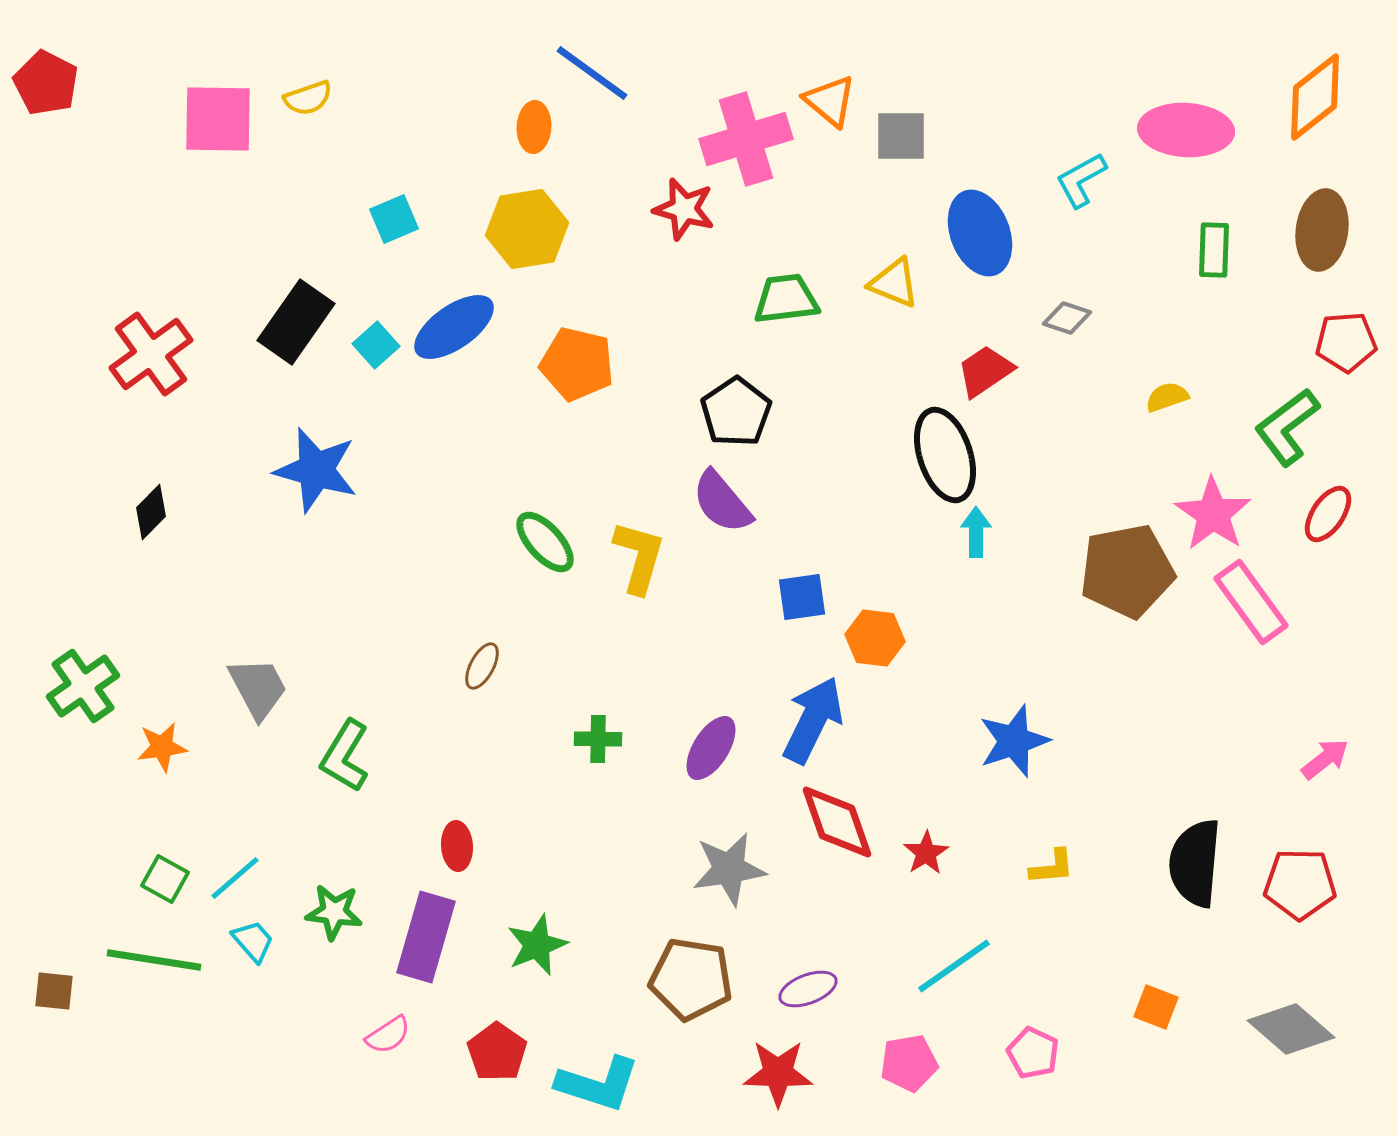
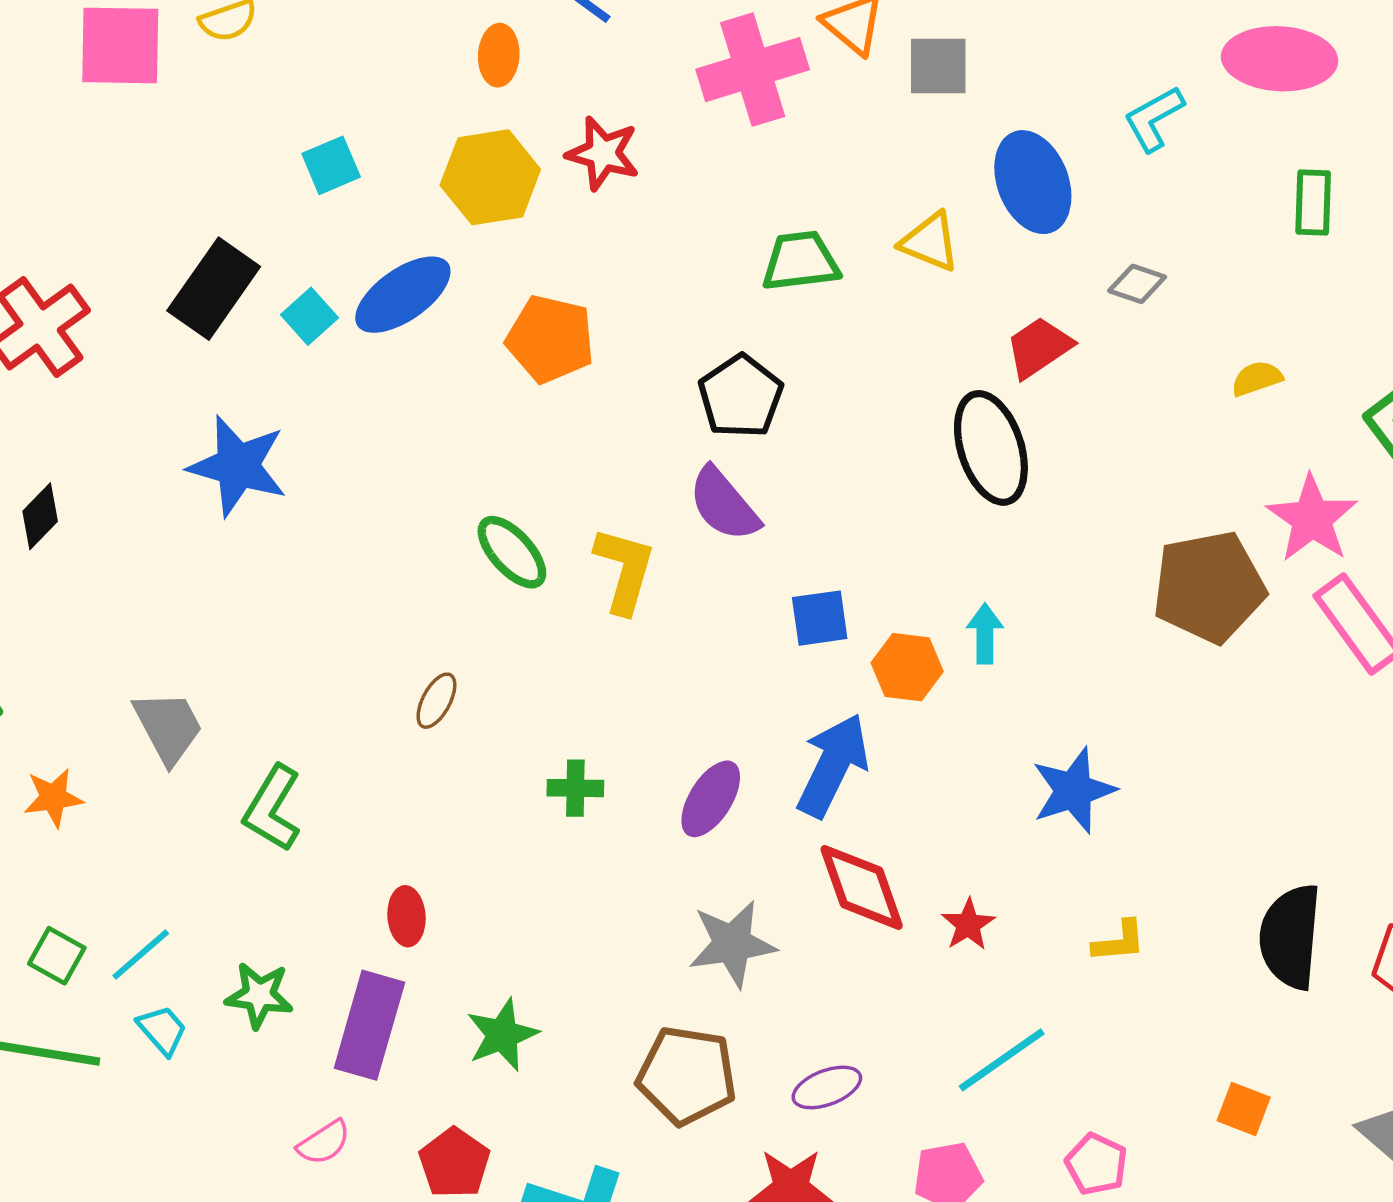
red star: (684, 209) -> (603, 153), moved
cyan arrow: (976, 532) -> (985, 634), moved

